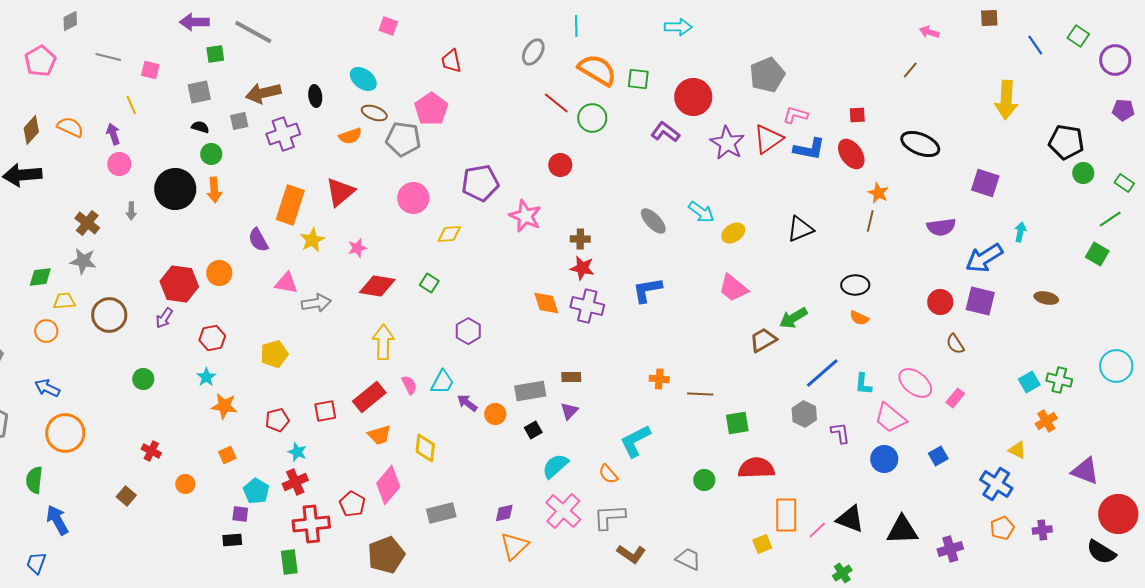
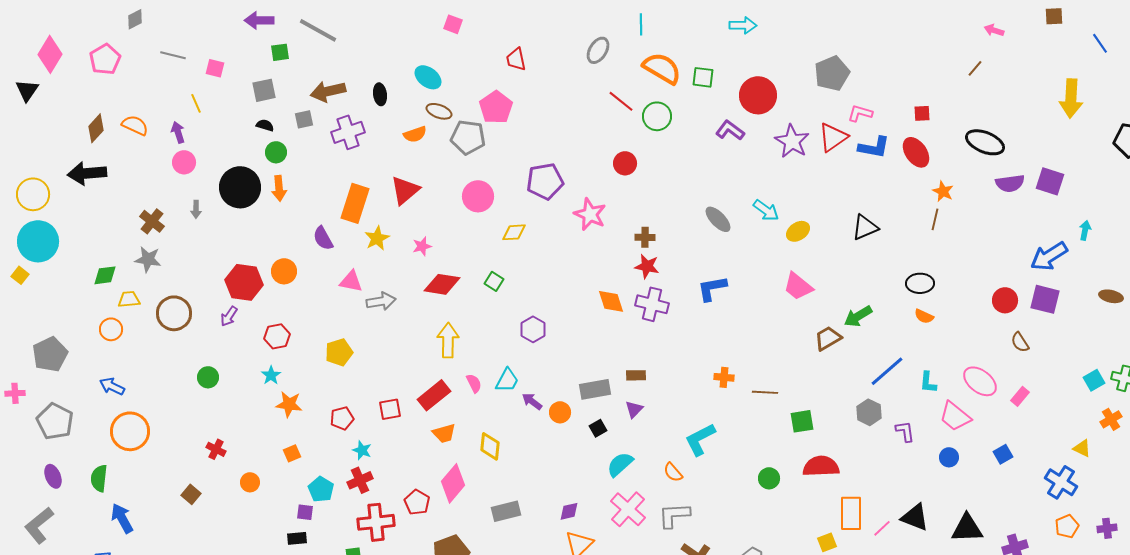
purple semicircle: (941, 227) -> (1010, 183), moved
blue circle: (884, 459) -> (949, 457), size x0.7

